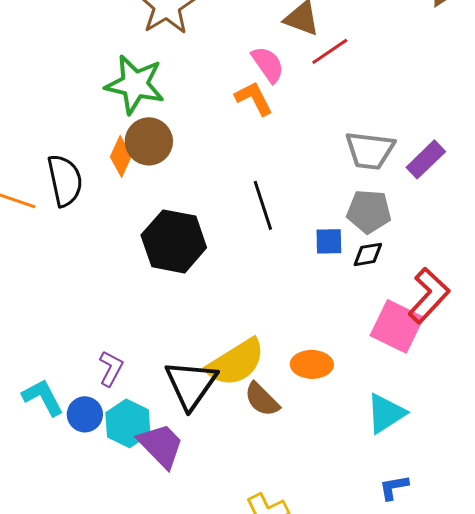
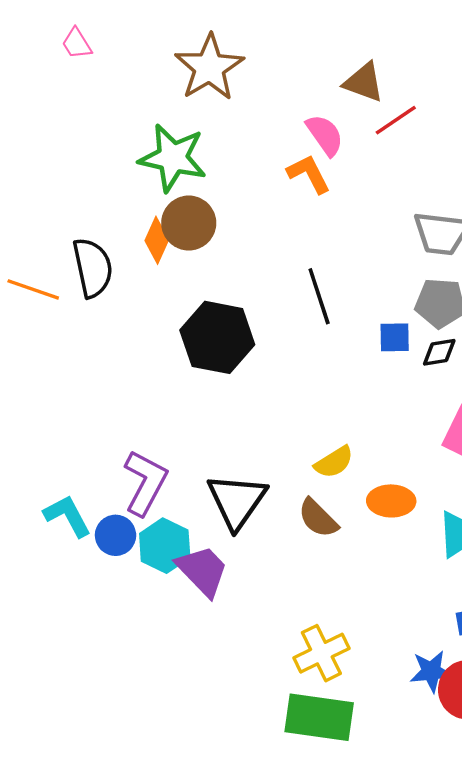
yellow semicircle: (236, 362) -> (334, 462), moved, size x0.6
orange ellipse: (312, 364) -> (391, 501), moved
purple L-shape: (111, 368) -> (145, 483), size x1.6

